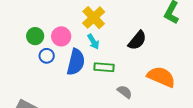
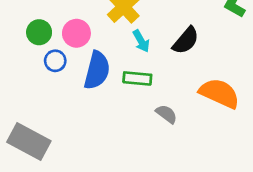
cyan arrow: (93, 42) -> (141, 41), moved

